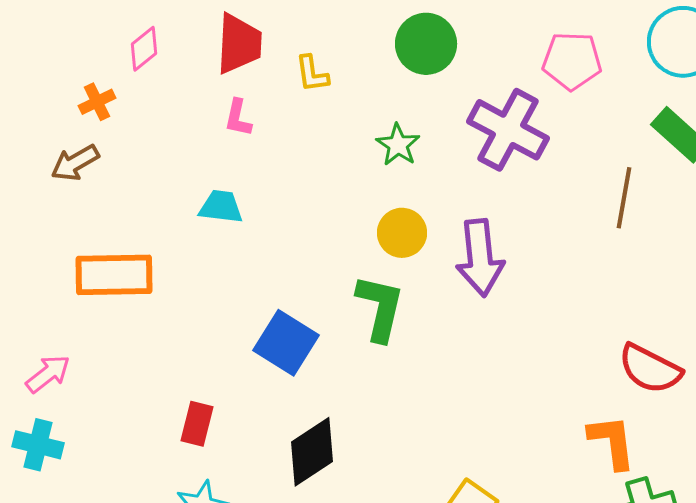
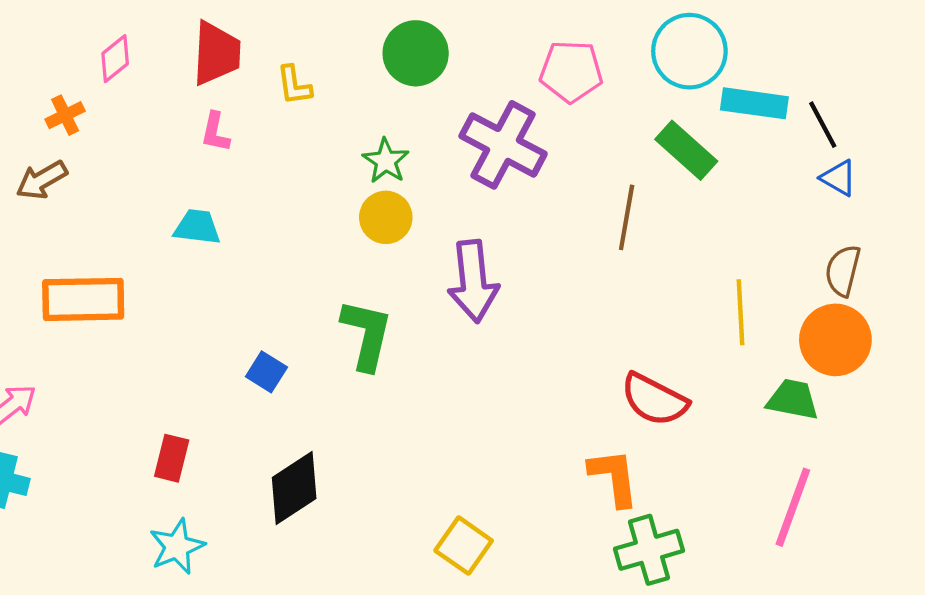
yellow circle: (402, 233) -> (386, 217), moved
blue square: (286, 343) -> (266, 372), size x0.6

